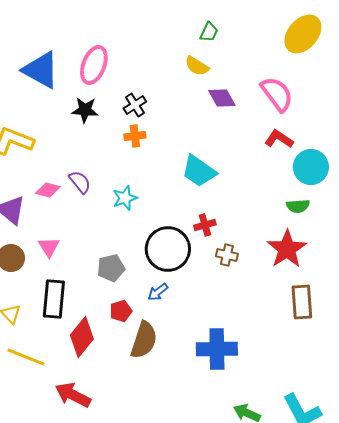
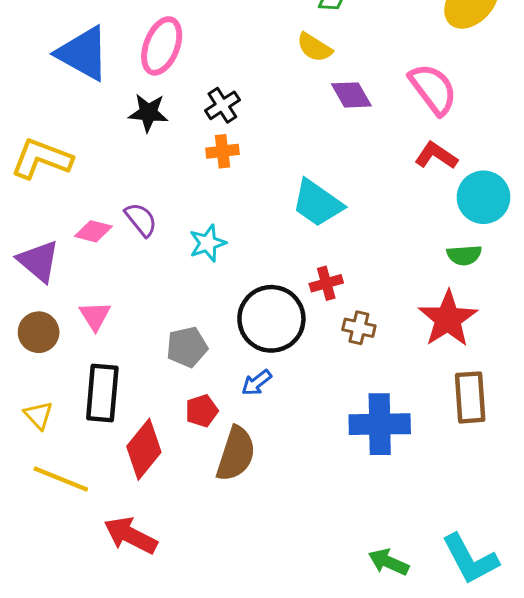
blue cross: (217, 349) -> (380, 424), moved

